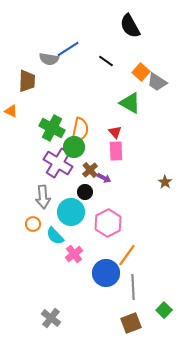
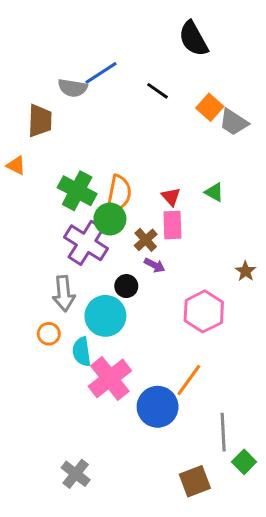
green triangle: (130, 103) -> (214, 192), moved, size x0.6
brown cross: (90, 170) -> (146, 240), moved
pink hexagon: (108, 223) -> (204, 311), moved
cyan semicircle: (55, 236) -> (82, 352), turned 36
pink cross: (74, 254) -> (110, 378), size x1.6
gray line: (133, 287) -> (223, 432), moved

